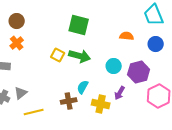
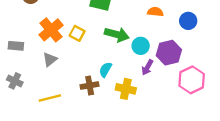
orange cross: (17, 43) -> (51, 30), moved, size x1.5
green arrow: (80, 56) -> (117, 34), moved
gray triangle: (21, 93) -> (50, 59), moved
purple arrow: (120, 93) -> (147, 67), moved

